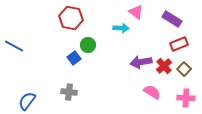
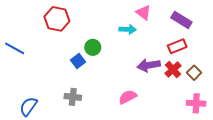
red hexagon: (71, 18) -> (57, 19), moved
red rectangle: (179, 44) -> (177, 46), moved
pink semicircle: (152, 92) -> (128, 97), moved, turned -60

